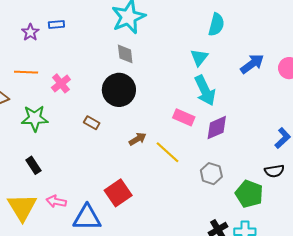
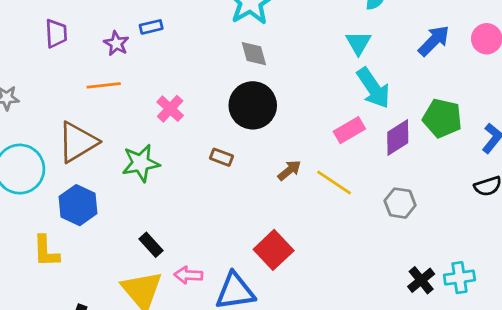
orange line: (26, 72) -> (104, 85), moved
pink rectangle: (184, 117) -> (349, 130), turned -45
black rectangle: (33, 165) -> (151, 245), moved
green pentagon: (249, 194) -> (442, 118), moved

